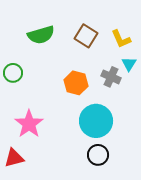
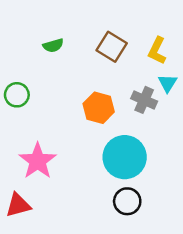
green semicircle: (41, 35) -> (53, 45), size x0.6
yellow L-shape: (121, 39) -> (157, 51), turned 50

